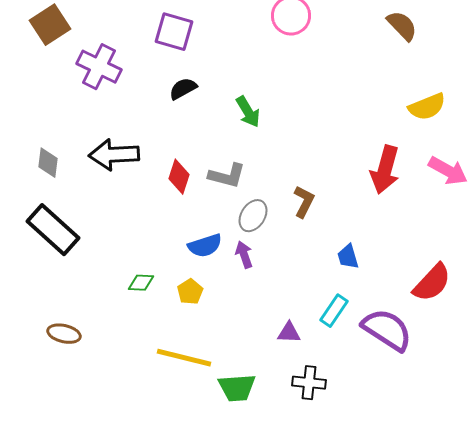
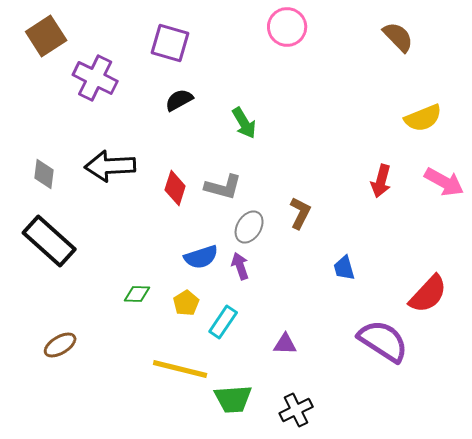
red arrow: (385, 170) -> (381, 181), size x0.7
cyan rectangle: (334, 311) -> (223, 322), moved
brown ellipse: (64, 334) -> (60, 345), turned -44
black cross: (309, 383) -> (296, 410), moved, turned -32

